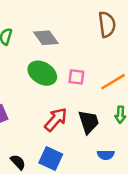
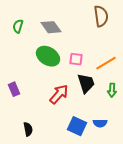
black trapezoid: (89, 122) -> (86, 83), moved
blue square: (51, 158) -> (77, 126), moved
black semicircle: (18, 162) -> (28, 129), turned 32

